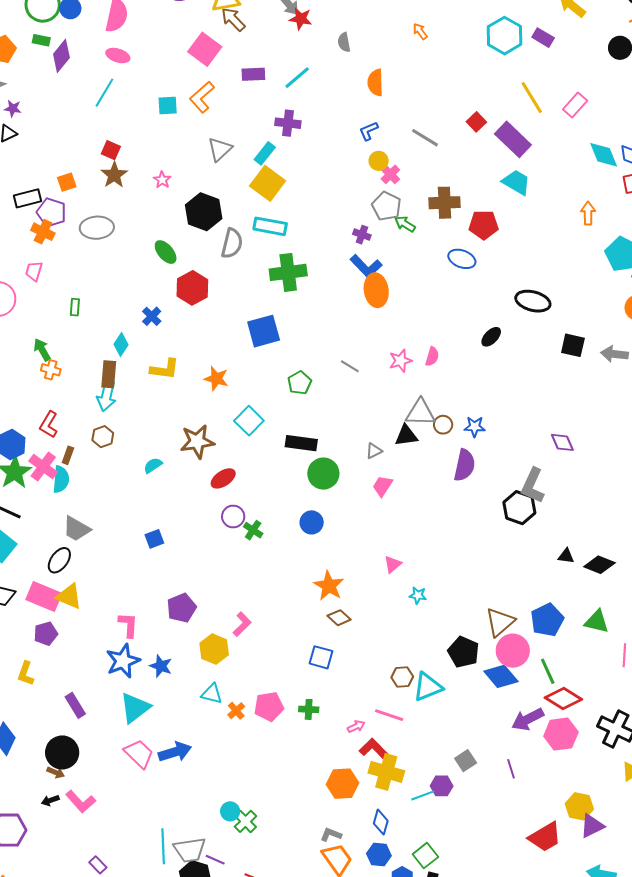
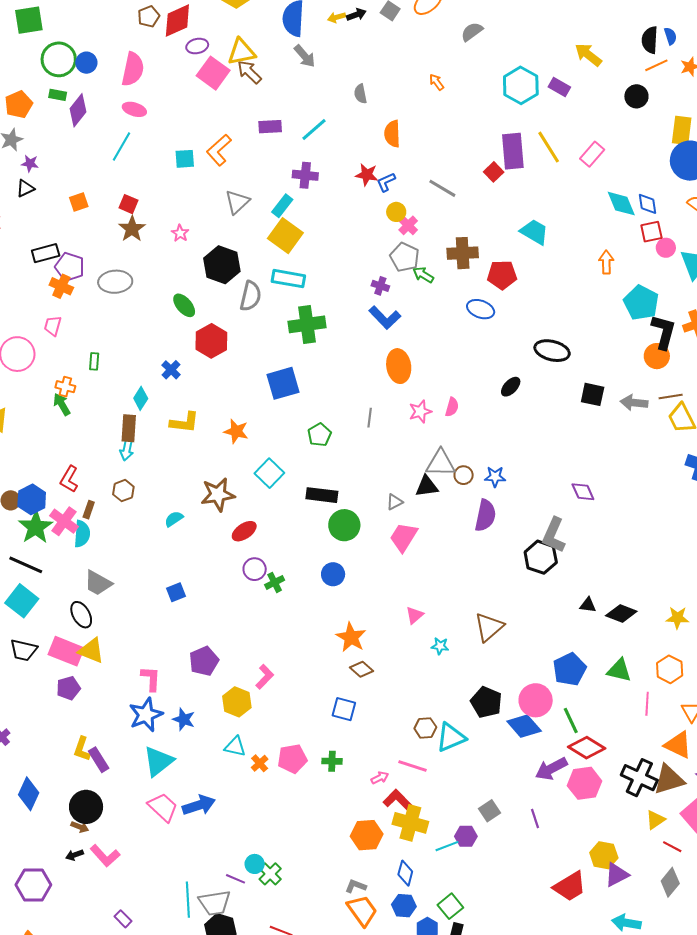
red star: (301, 19) -> (367, 175), moved
pink square: (205, 49) -> (213, 73), moved
purple rectangle: (513, 139) -> (513, 151), moved, turned 42
orange square: (67, 182) -> (79, 202), moved
orange ellipse: (376, 290) -> (399, 366), moved
gray line: (350, 366) -> (370, 418), turned 66
orange cross: (51, 370) -> (65, 387), moved
cyan arrow: (107, 396) -> (127, 450), size x0.7
pink trapezoid: (382, 486) -> (404, 537), size x1.4
green cross: (253, 530) -> (275, 582), turned 30
black ellipse: (59, 560) -> (81, 615), turned -64
brown triangle: (500, 622) -> (489, 627), moved
yellow L-shape: (26, 674) -> (82, 749), moved
purple line: (215, 860) -> (235, 879), moved

